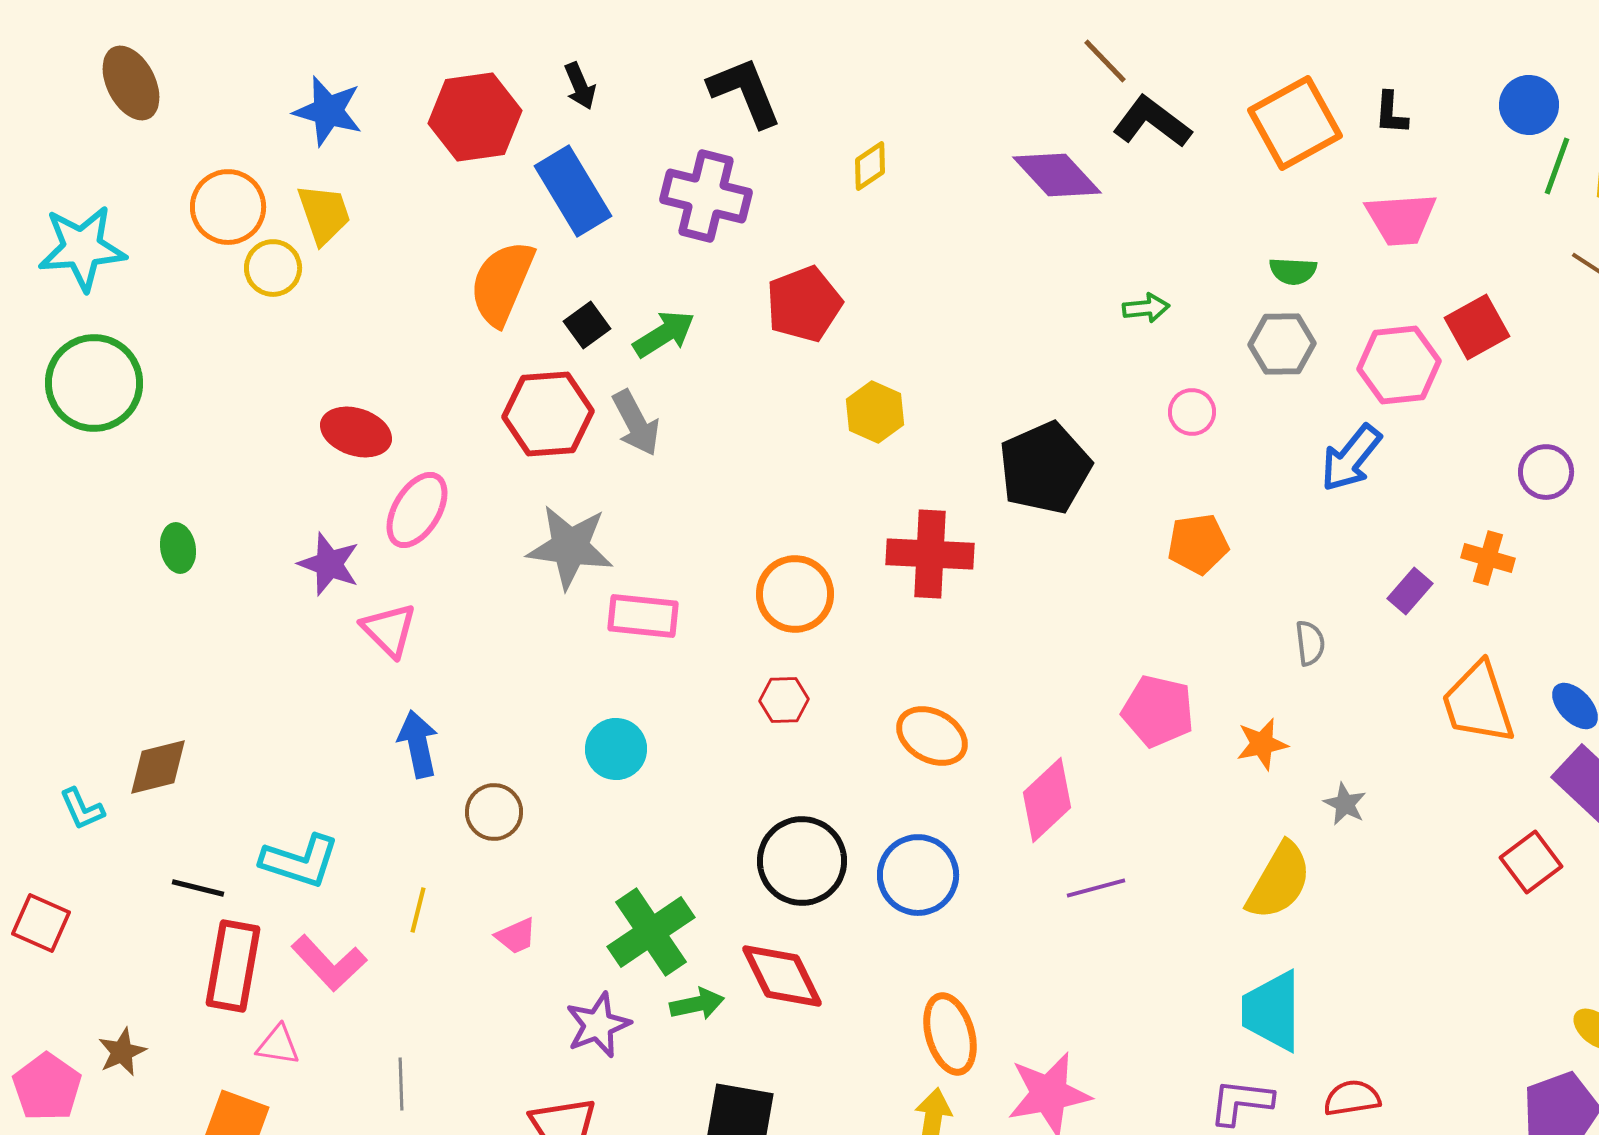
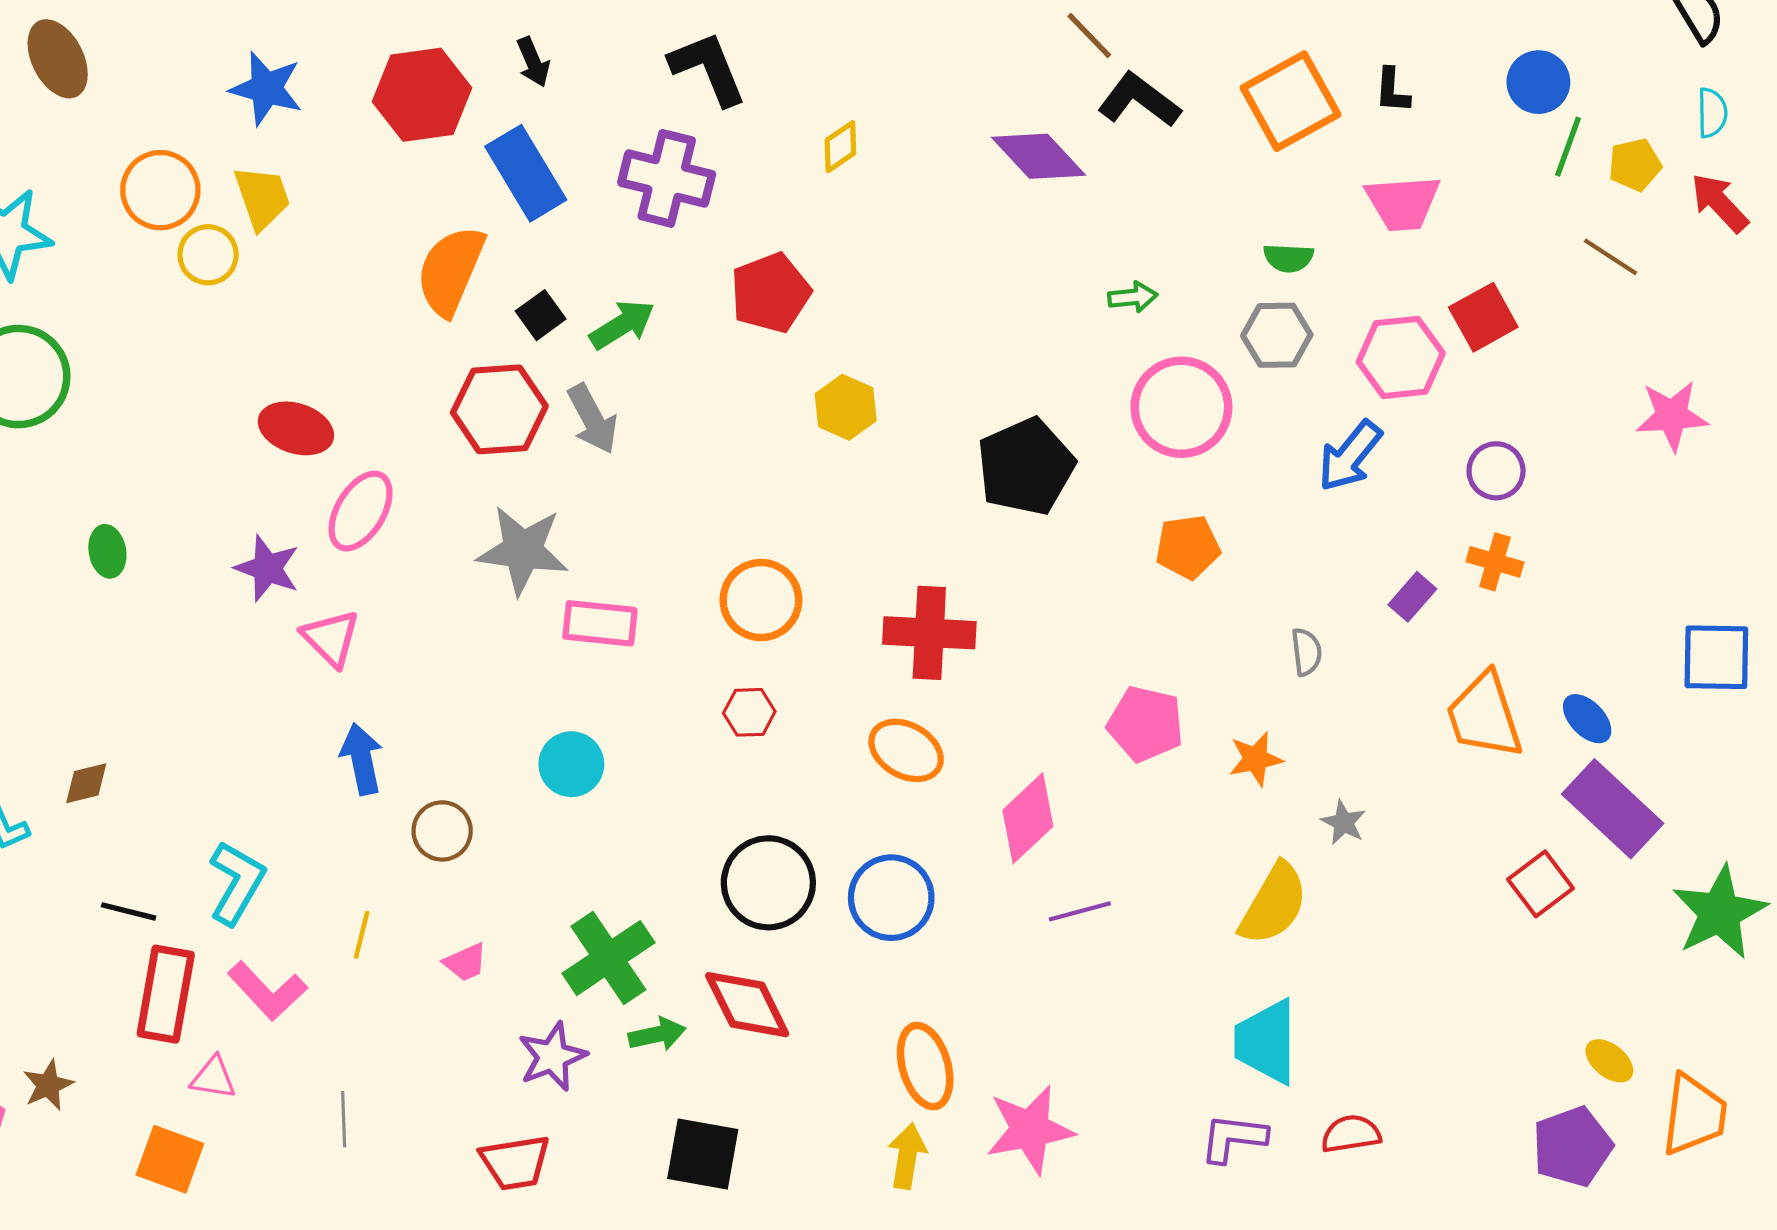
pink circle: (1192, 412) -> (1181, 407), size x2.0
purple circle: (1546, 472) -> (1496, 471), moved
red cross: (930, 554) -> (929, 633), moved
brown diamond: (158, 767) -> (86, 783), size x0.7
cyan L-shape: (300, 861) -> (237, 883), turned -78

